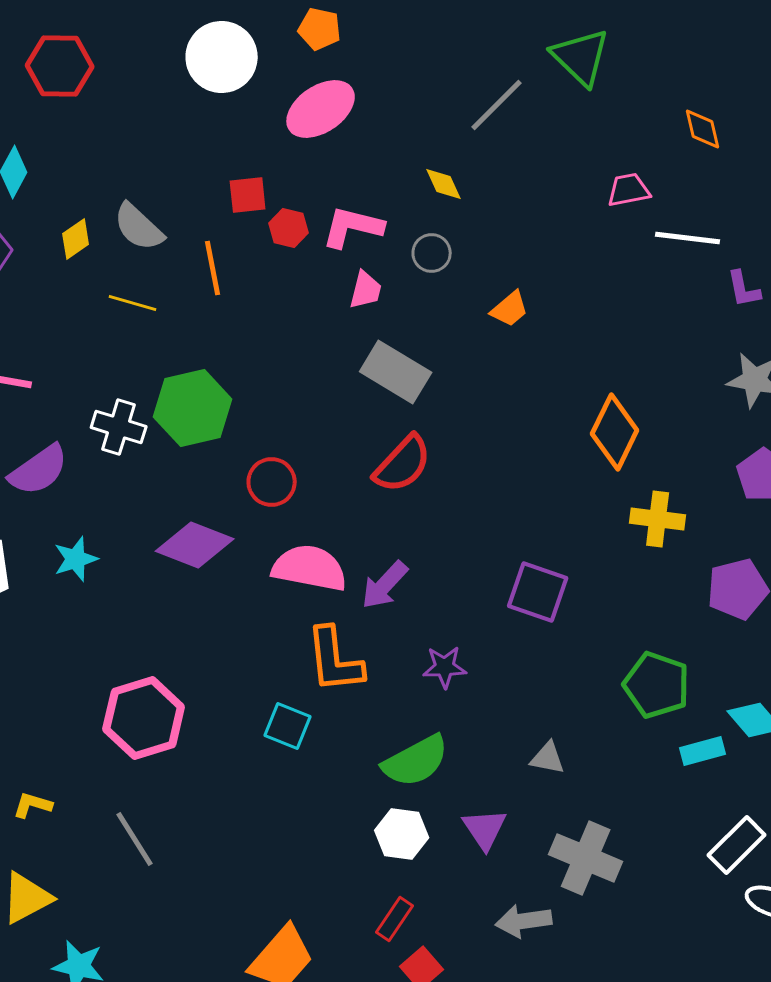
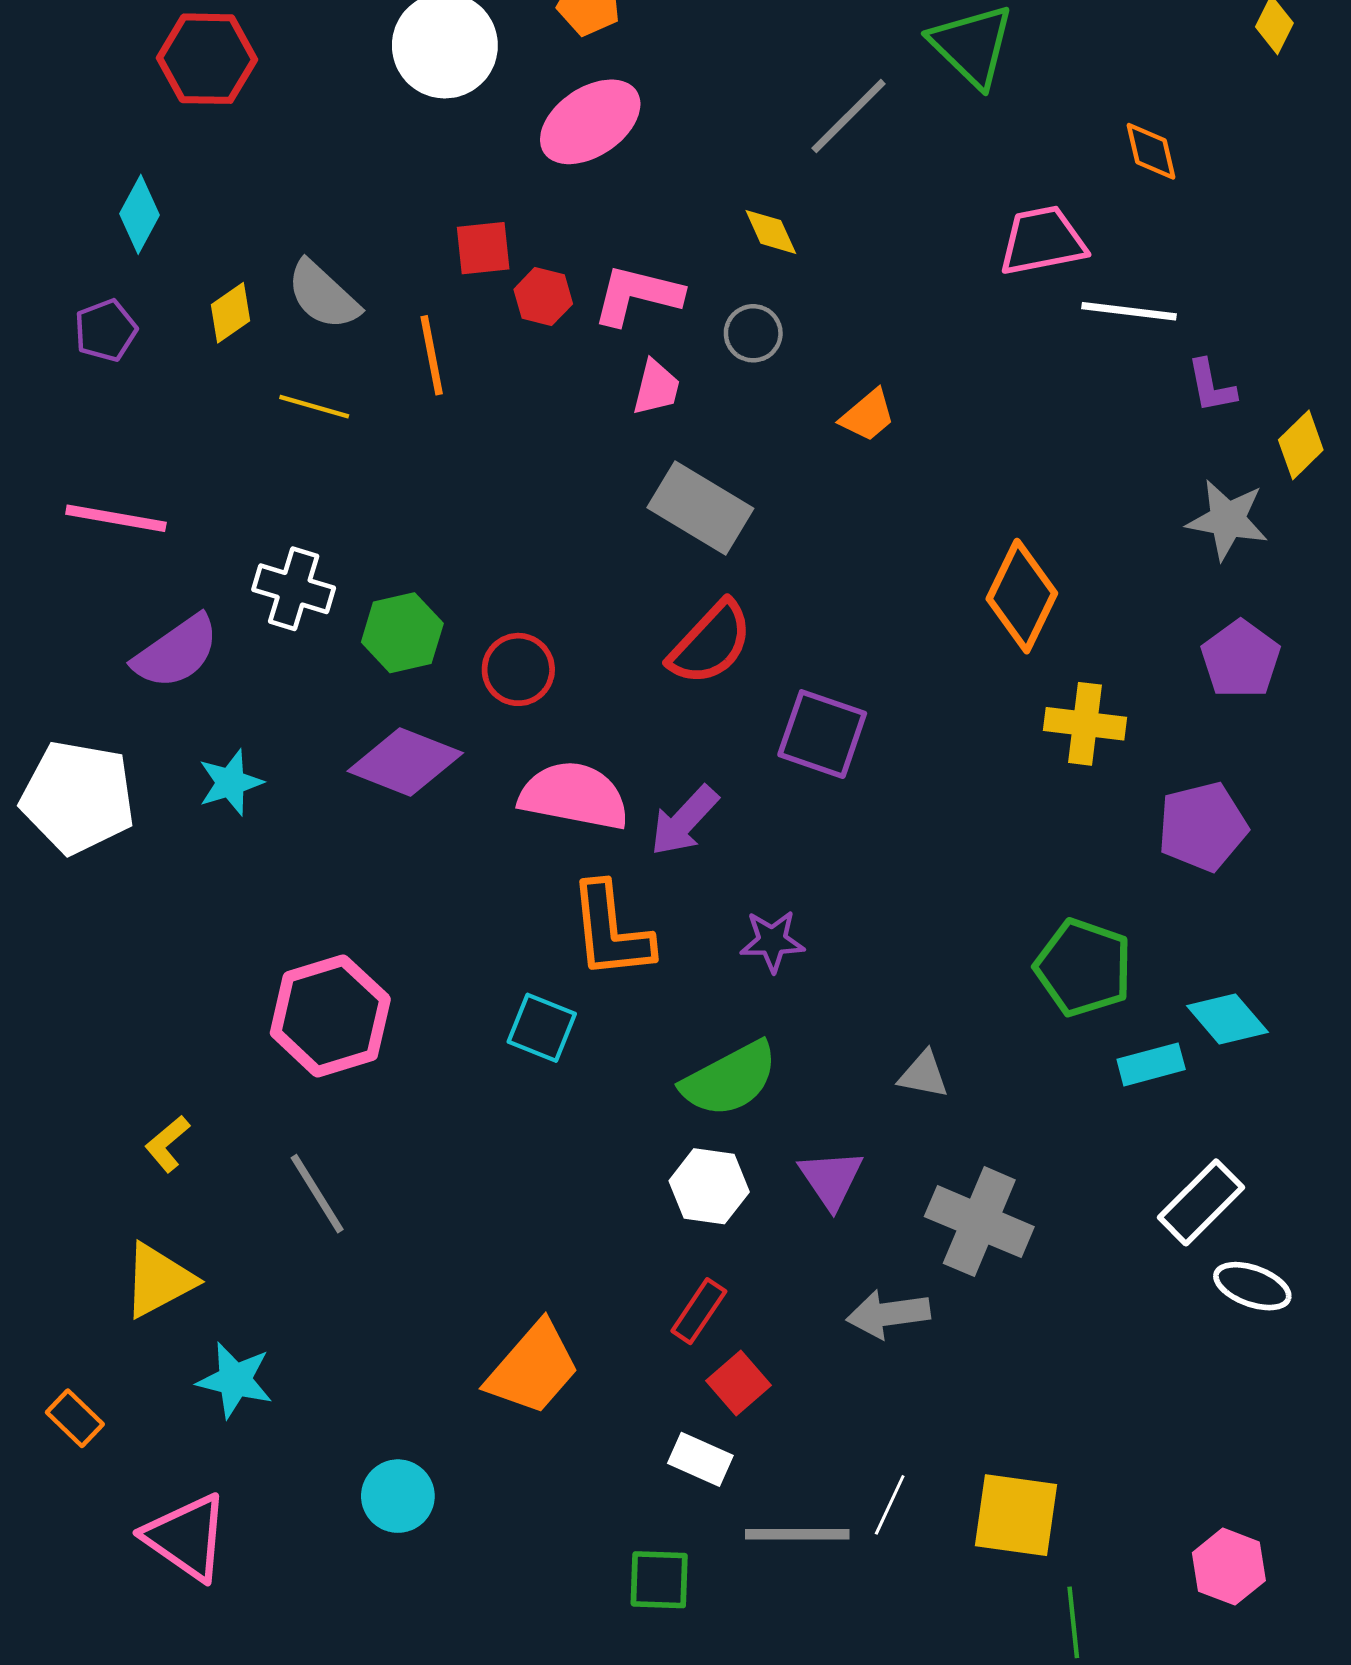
pink trapezoid: (629, 190) -> (1042, 241), size x1.4
green hexagon: (193, 408) -> (402, 633), moved, size x0.7
purple square: (538, 592) -> (822, 734), moved
yellow L-shape: (33, 805) -> (167, 1144), turned -57

